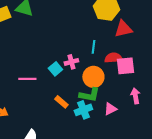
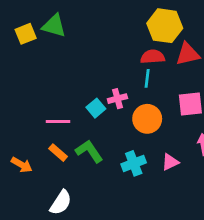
red semicircle: (113, 58) -> (153, 57), moved
green L-shape: (89, 95) -> (89, 151), moved, turned -135
orange rectangle: (61, 102) -> (58, 153), moved

